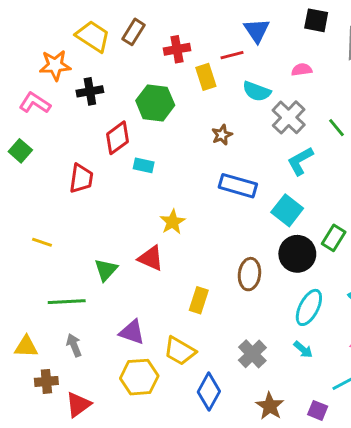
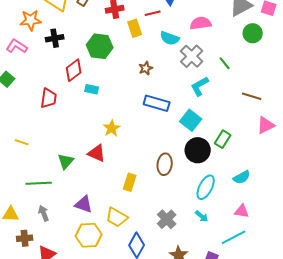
pink semicircle: (302, 70) -> (201, 23), size x1.5

